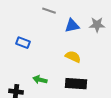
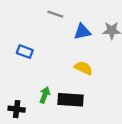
green arrow: (40, 80) -> (45, 95), turned 96
black rectangle: (76, 84) -> (71, 100), moved

